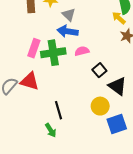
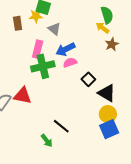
blue arrow: (68, 31) -> (66, 49), moved, turned -30
pink rectangle: (34, 48) -> (38, 49), moved
yellow circle: (100, 106) -> (108, 114), moved
black line: (59, 110) -> (61, 126), moved, turned -30

